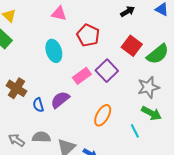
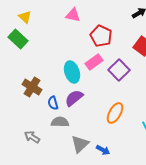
cyan ellipse: (54, 51) -> (72, 72), moved
pink rectangle: (82, 76) -> (94, 62), moved
gray semicircle: (41, 137) -> (60, 122), moved

